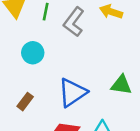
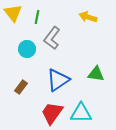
gray L-shape: (74, 22) -> (52, 38), moved

